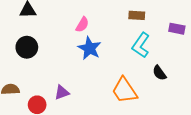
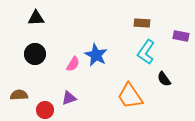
pink semicircle: (82, 25) -> (73, 64), moved

